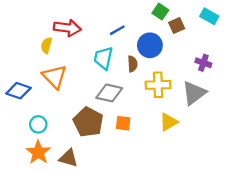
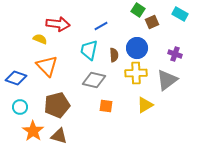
yellow semicircle: (46, 45) -> (40, 39), turned 96
blue circle: (150, 45) -> (137, 48), moved
brown pentagon: (88, 122) -> (57, 105), moved, turned 30
cyan circle: (38, 124) -> (20, 107), moved

